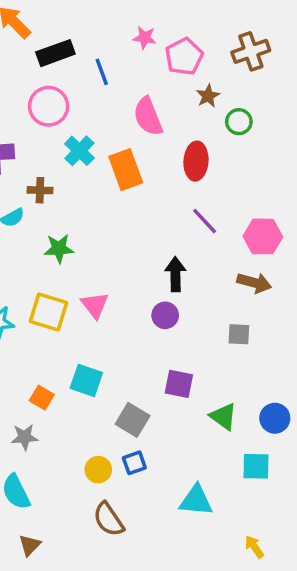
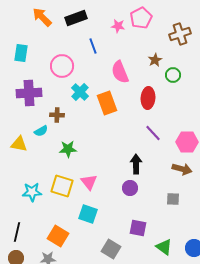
black rectangle: (55, 53) -> (76, 18), moved
pink pentagon: (184, 57) -> (141, 18), moved
cyan square: (86, 380) -> (88, 214), moved
orange square: (42, 398) -> (58, 236), size x1.5

